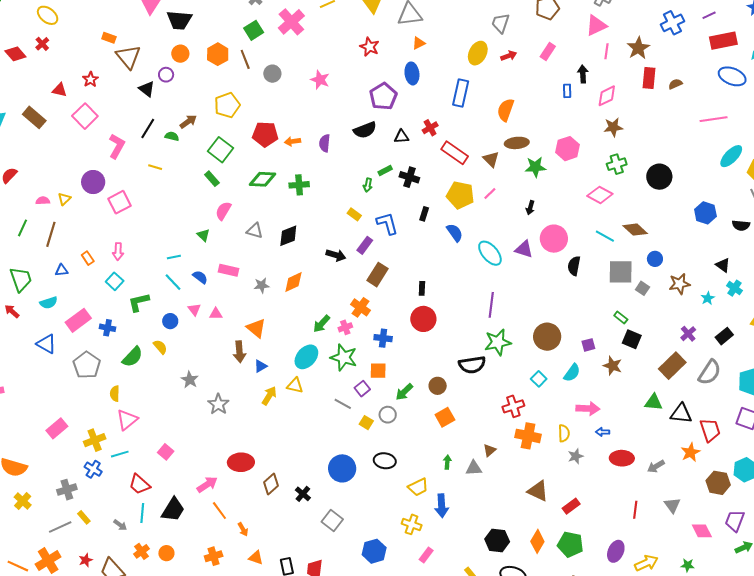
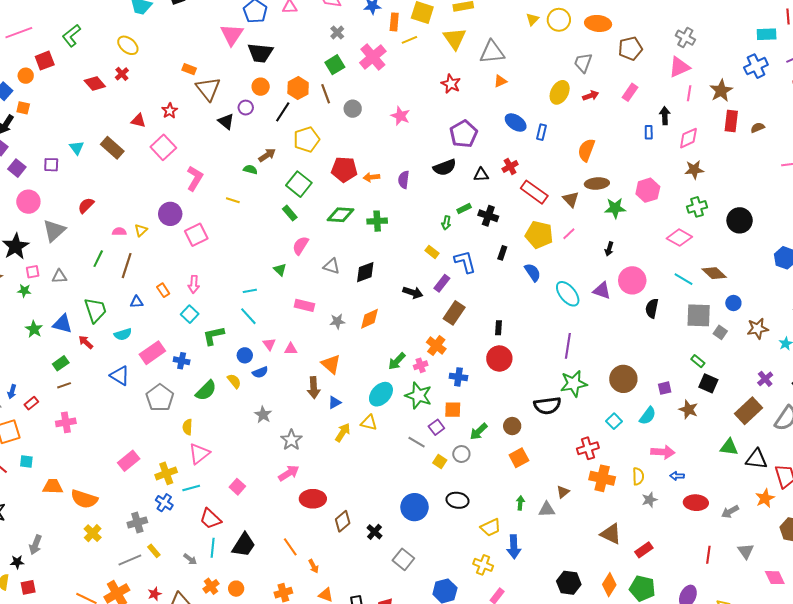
blue ellipse: (412, 73) -> (516, 123), moved, turned -50
blue rectangle: (461, 93) -> (542, 132), size x0.6
black line: (148, 129) -> (283, 112), moved
blue semicircle: (200, 277) -> (260, 372), moved, turned 119
pink arrow: (207, 484) -> (289, 473), moved

